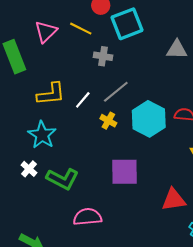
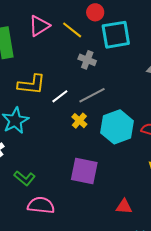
green L-shape: (63, 179) -> (25, 178), moved, size x0.7
red triangle: (174, 200) -> (124, 207), size x0.7

